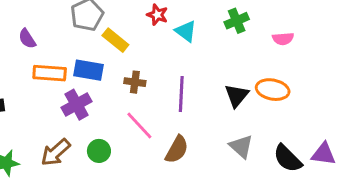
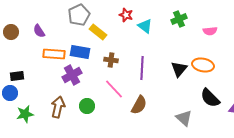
gray triangle: (241, 146) -> (184, 118), moved
brown arrow: (56, 152) -> (58, 107), turned 145
black semicircle: (288, 158) -> (210, 98), moved

